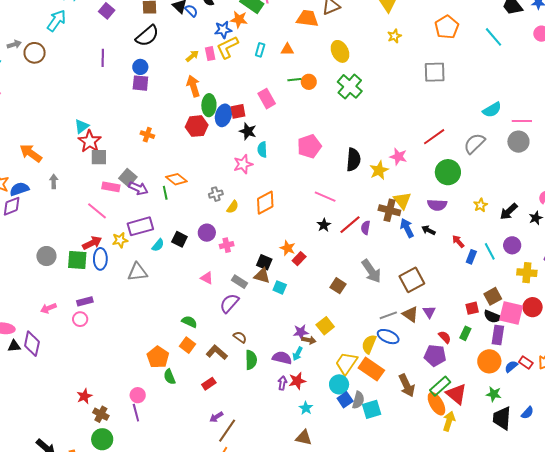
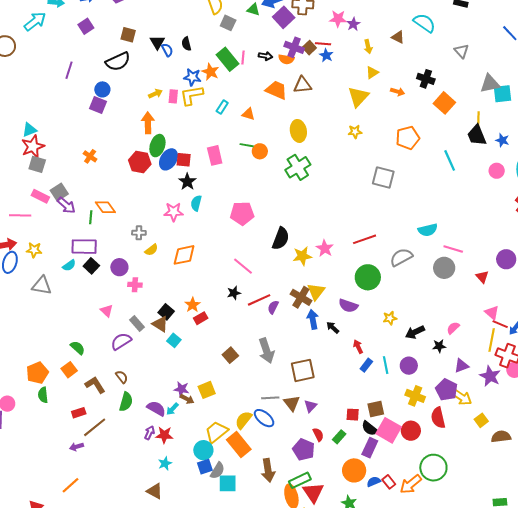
pink line: (97, 211) -> (20, 215), turned -55
purple rectangle: (140, 226) -> (84, 247), moved
brown line: (227, 431) -> (95, 427), moved

